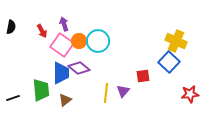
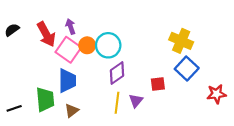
black semicircle: (11, 27) -> (12, 30), turned -136
red arrow: (42, 31) -> (46, 34), size x1.6
yellow cross: (176, 41) -> (181, 41), moved
purple diamond: (79, 68) -> (117, 73), moved, turned -75
red star: (190, 94) -> (217, 94), moved

